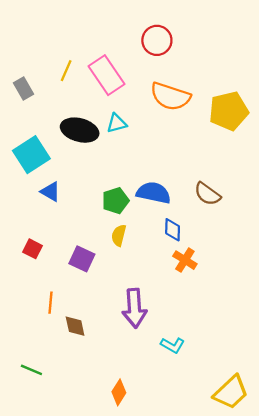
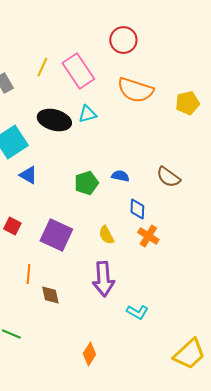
yellow pentagon: (229, 111) -> (187, 103), size x0.7
blue semicircle: (154, 193) -> (120, 176), size x0.6
yellow semicircle: (119, 235) -> (106, 235), moved, turned -42
purple square: (82, 259) -> (56, 235), size x1.4

